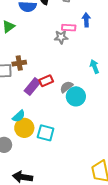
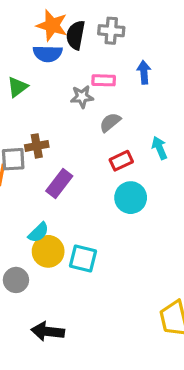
pink rectangle: (69, 28) -> (104, 80), moved
gray star: (61, 37) -> (82, 97), moved
red rectangle: (46, 81) -> (121, 161), moved
gray semicircle: (66, 87) -> (110, 122), moved

